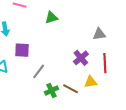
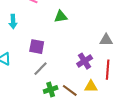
purple square: (22, 50) -> (37, 47), moved

